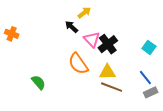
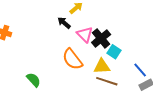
cyan square: (149, 47) -> (114, 52), moved

